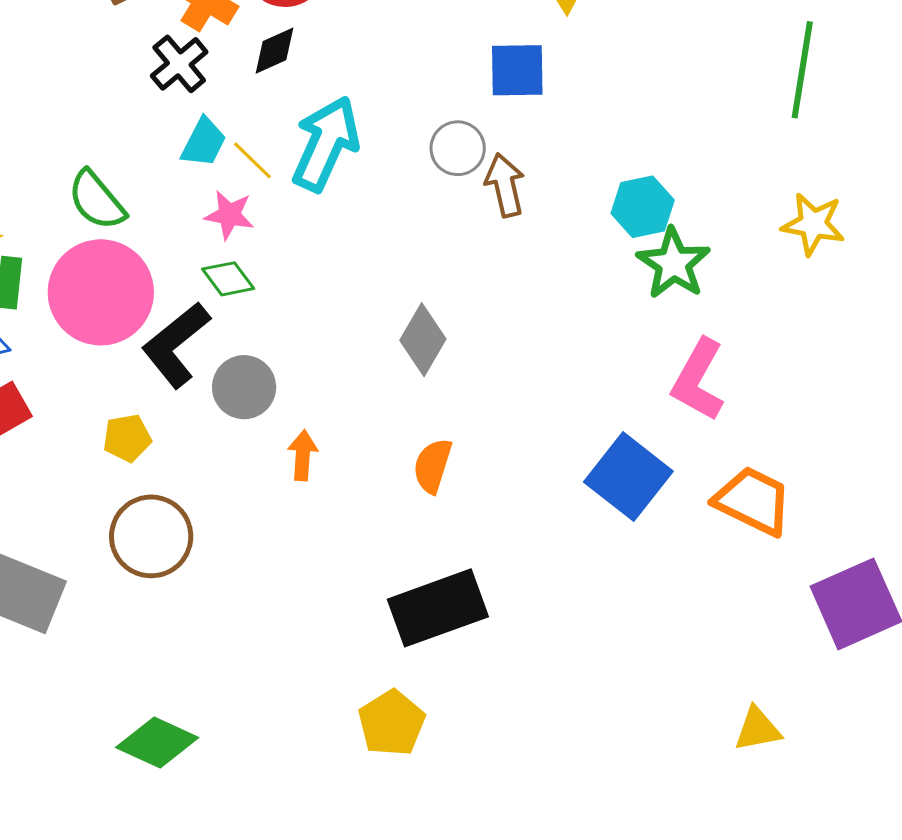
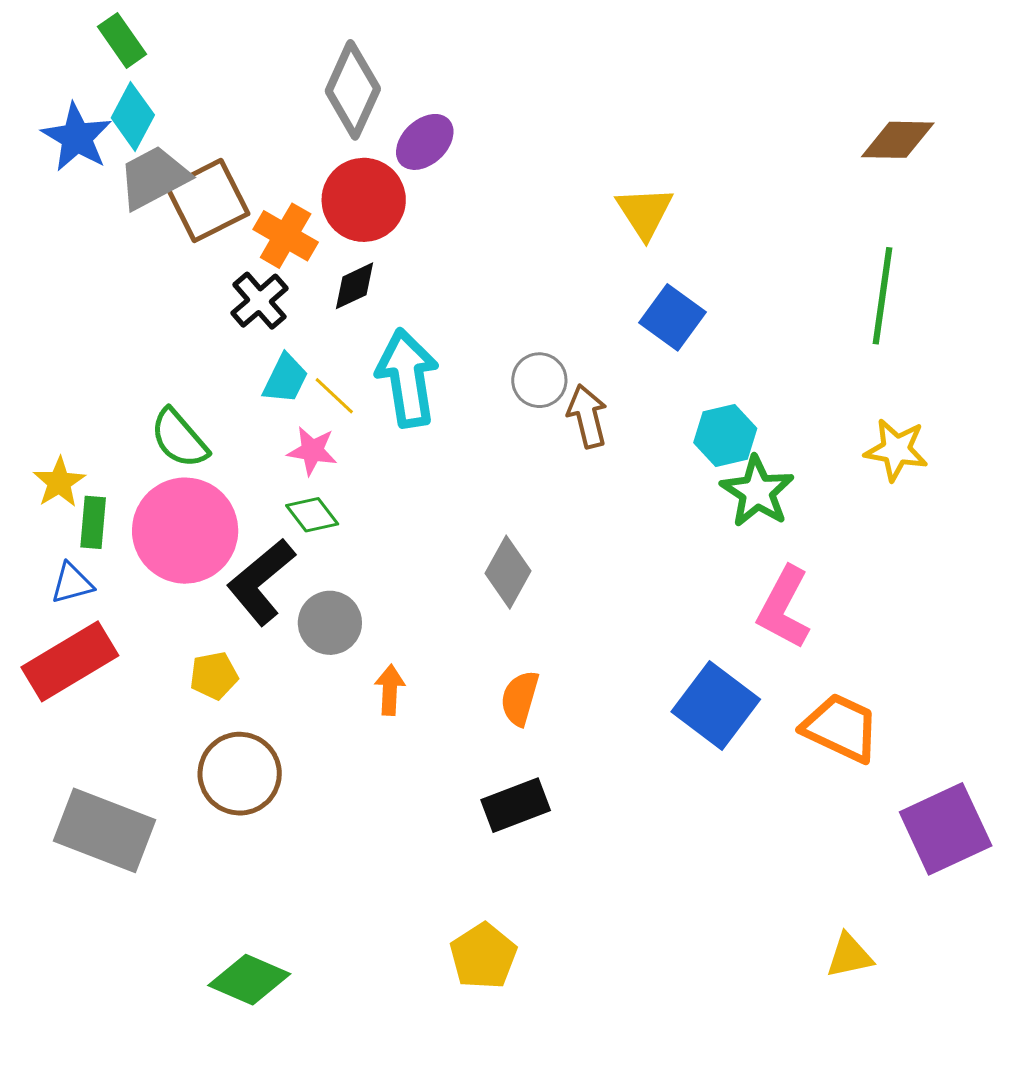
blue square: (517, 70) -> (672, 317), moved, turned 38
cyan arrow: (326, 144) -> (407, 378), turned -32
black rectangle: (438, 608) -> (516, 805), moved, size x0.7

